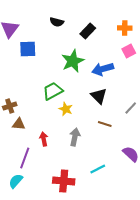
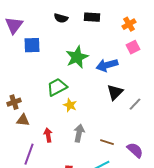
orange cross: (125, 28) -> (129, 24), turned -32
black rectangle: (88, 31) -> (92, 17), moved, turned 49
black triangle: (99, 96) -> (115, 92), moved, turned 30
brown line: (105, 124) -> (107, 142), moved

